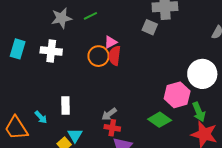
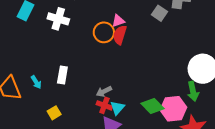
pink hexagon: (177, 95) -> (173, 109), moved
green arrow: (199, 112) -> (193, 91), moved
cyan triangle: (75, 135) -> (117, 108), moved

